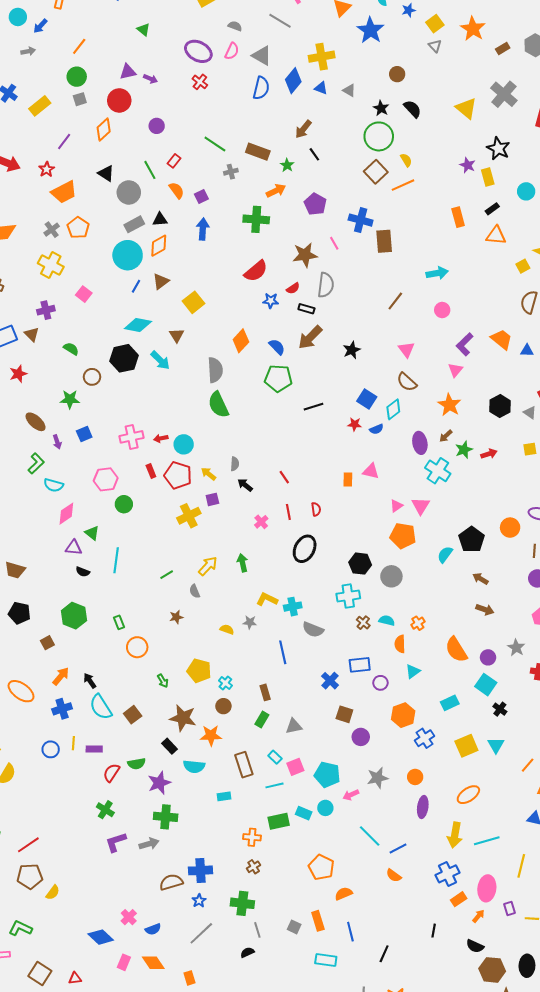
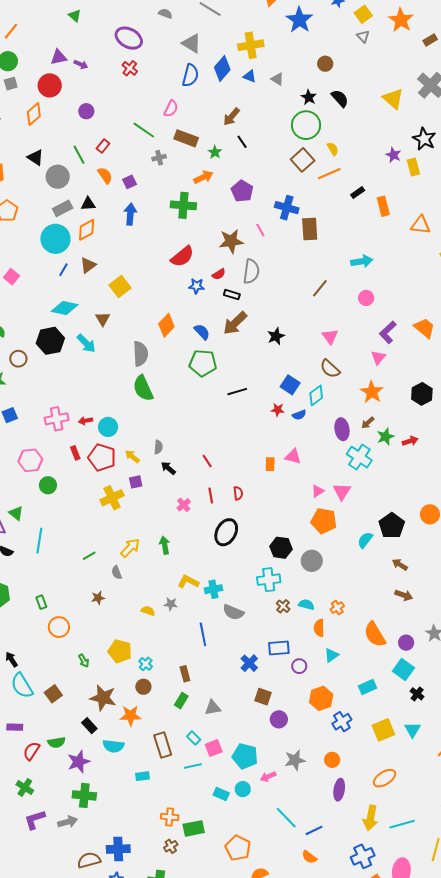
pink semicircle: (232, 51) -> (171, 109), moved
black rectangle: (492, 209) -> (358, 193), moved
green rectangle: (279, 821) -> (194, 828), moved

